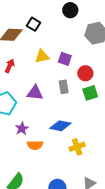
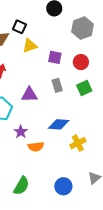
yellow triangle: (42, 56) -> (30, 46), moved
red circle: (85, 73) -> (81, 62), moved

